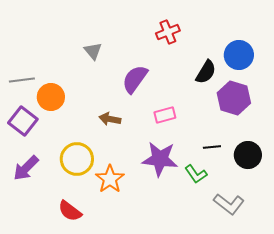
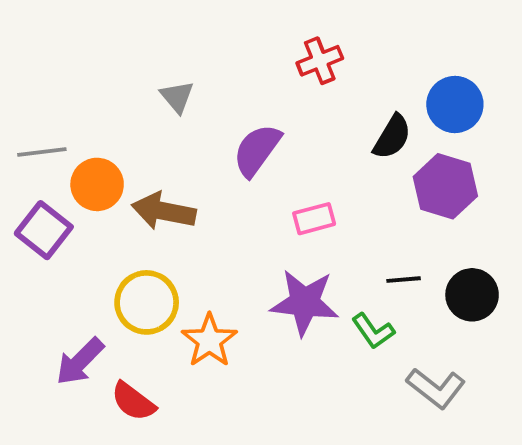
brown arrow: (110, 119) -> (164, 211), moved, size x1.5
purple arrow: (26, 168) -> (80, 361), moved

